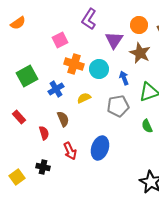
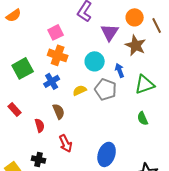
orange cross: (74, 64) -> (58, 55), moved
gray pentagon: (118, 106) -> (106, 89), moved, turned 30
blue ellipse: (100, 148) -> (107, 154), moved

